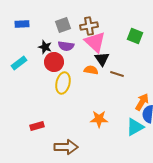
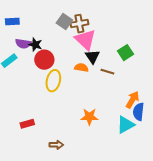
gray square: (63, 25) -> (64, 22), moved, turned -35
green square: (135, 36) -> (125, 53), moved, turned 35
purple semicircle: (66, 46) -> (23, 44), moved
brown arrow: (66, 147) -> (56, 145), size x0.6

